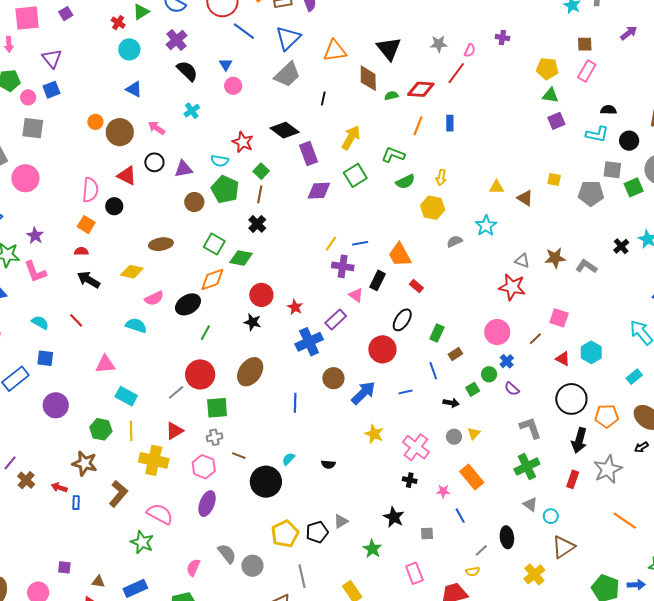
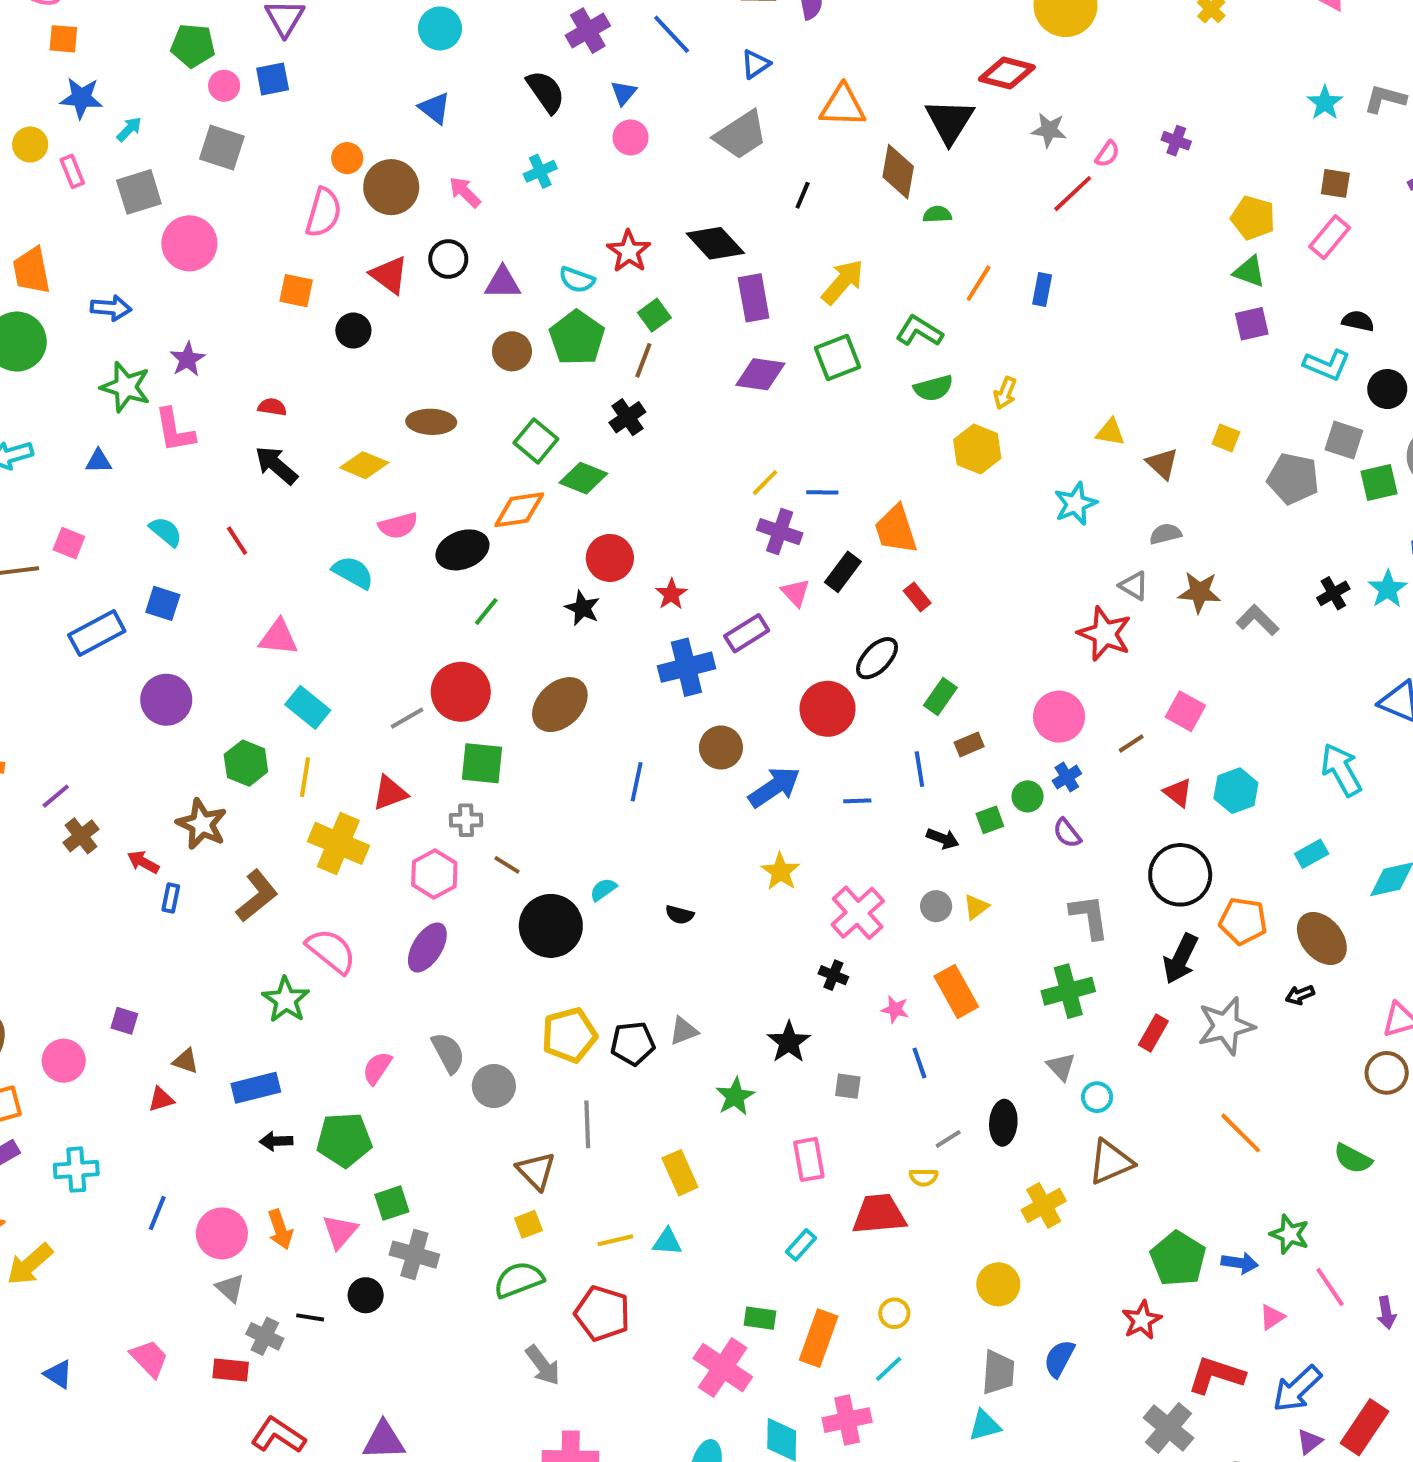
blue triangle: (288, 38) -> (756, 64), size x0.6
purple cross: (177, 40) -> (588, 31), moved
red diamond: (421, 89) -> (1007, 73), moved
pink semicircle: (90, 190) -> (323, 212), moved
orange square: (86, 225) -> (296, 291), moved, turned -30
gray semicircle: (455, 241) -> (1165, 534), moved

